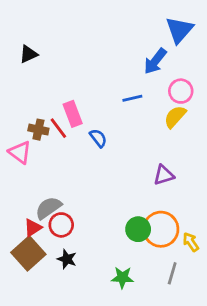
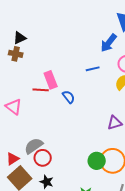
red line: (58, 128) -> (41, 90), turned -49
brown cross: (38, 130) -> (16, 54), moved
red triangle: (33, 228) -> (13, 159), moved

